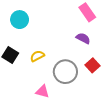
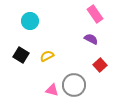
gray circle: (65, 72) -> (74, 85), moved

